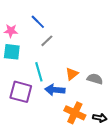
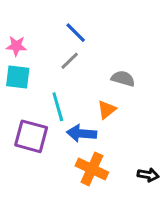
blue line: (38, 22) -> (76, 33), moved
gray semicircle: (95, 79) -> (123, 79), moved
orange cross: (75, 113) -> (92, 169), moved

